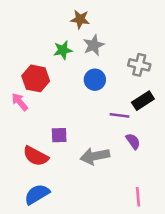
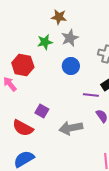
purple square: (59, 135) -> (42, 111), turned 32

